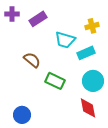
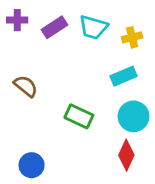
cyan trapezoid: (65, 40) -> (93, 27), moved
brown semicircle: (32, 60) -> (26, 86), moved
red diamond: (88, 108) -> (126, 155), turned 35

